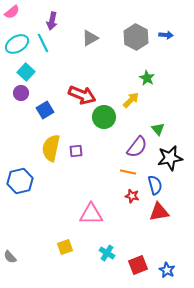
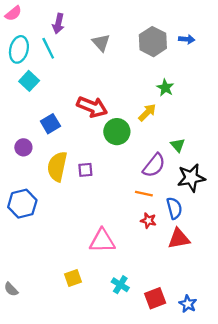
gray triangle: (90, 38) -> (101, 43), turned -42
cyan ellipse: (17, 44) -> (19, 49), turned -45
purple circle: (21, 93) -> (23, 147), moved

